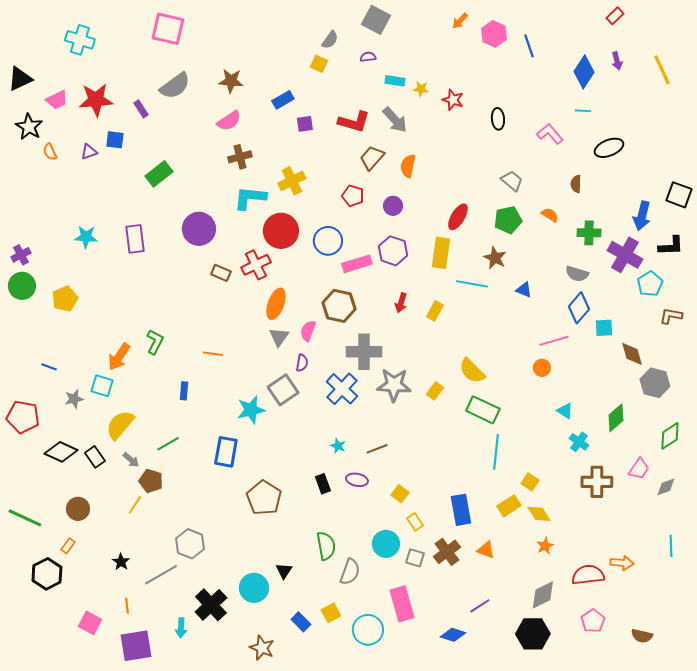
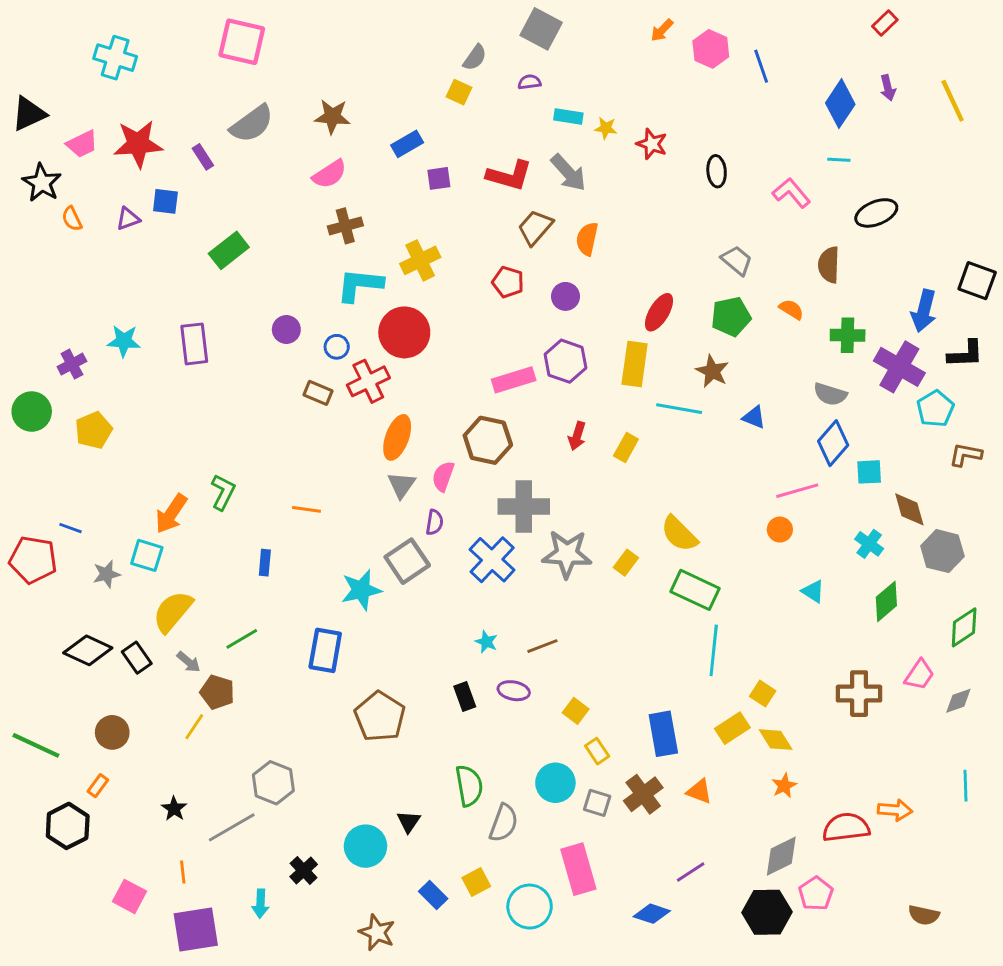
brown semicircle: (576, 184) -> (829, 265), size x1.4
purple circle: (199, 229) -> (286, 330), size x0.6
blue circle: (328, 241) -> (337, 347), moved, size x0.6
purple cross: (21, 255) -> (72, 364), moved
red pentagon: (23, 417) -> (33, 560), moved
cyan cross: (579, 442) -> (869, 544), moved
black cross: (211, 605) -> (304, 871), size x0.6
pink pentagon: (593, 621) -> (816, 894), moved

